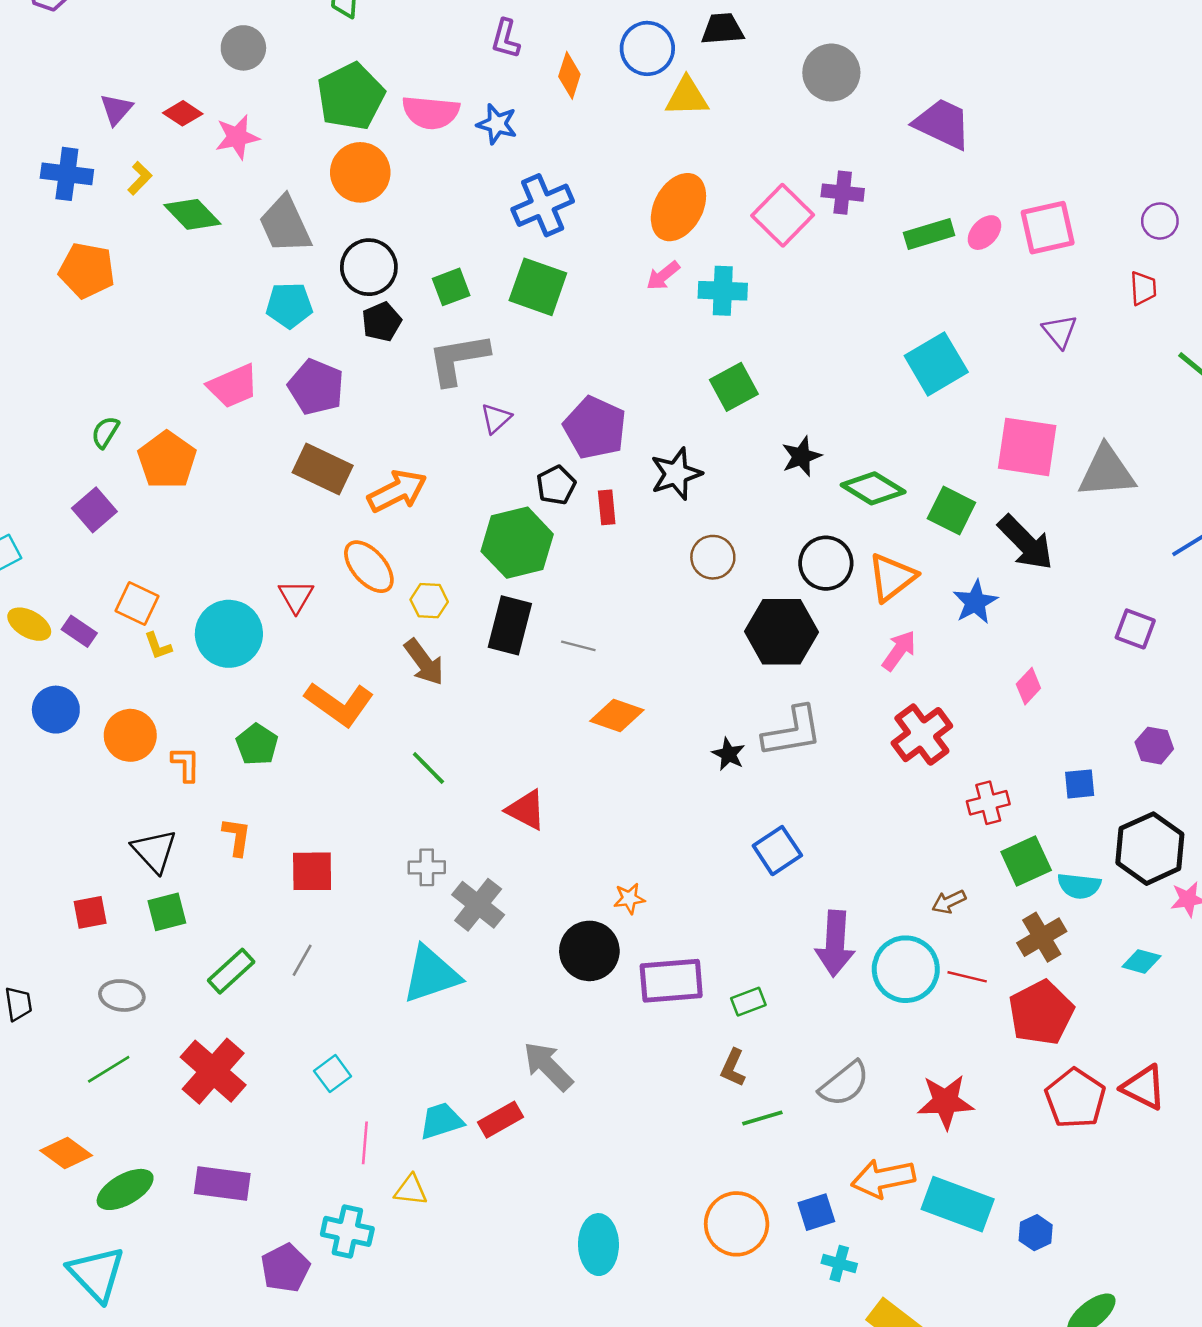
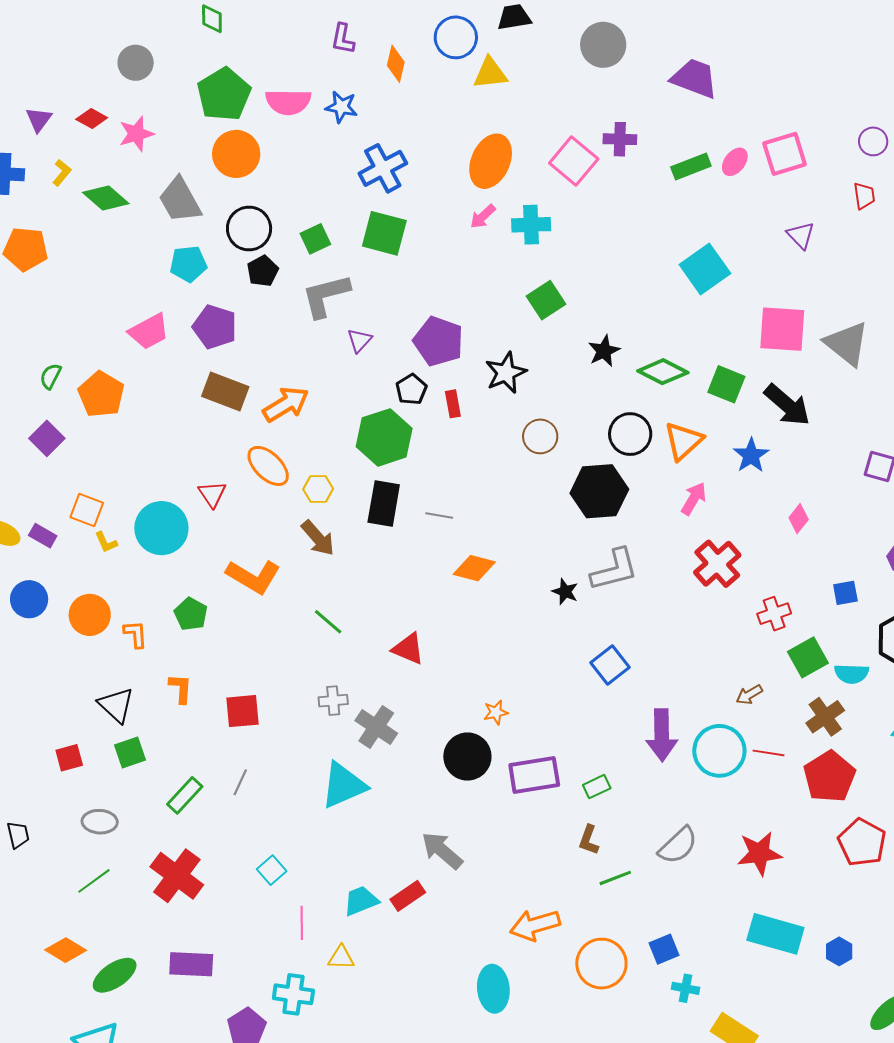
gray triangle: (1107, 472) -> (847, 344), turned 48
orange arrow: (883, 1178) -> (535, 925), moved

